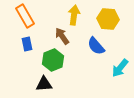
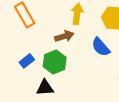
brown arrow: (62, 36) -> (64, 36), turned 108
blue rectangle: (27, 44) -> (27, 61), moved, turned 64

